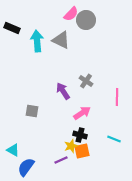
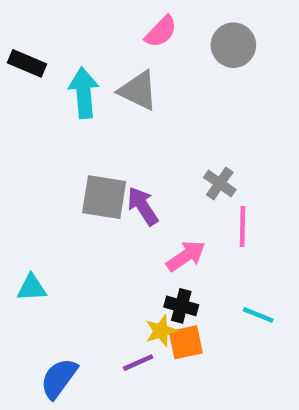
gray circle: (86, 20) -> (233, 45), moved
gray cross: (86, 81) -> (220, 183), moved
pink line: (117, 97) -> (242, 227), moved
gray square: (32, 111) -> (104, 197), moved, size x1.5
cyan triangle: (13, 150) -> (32, 288), moved, turned -32

